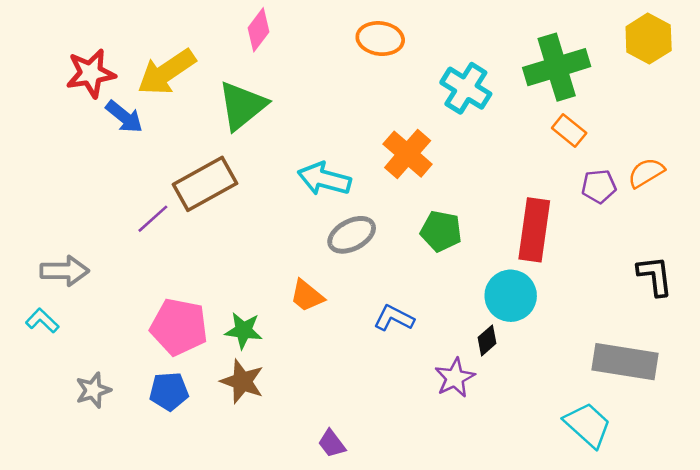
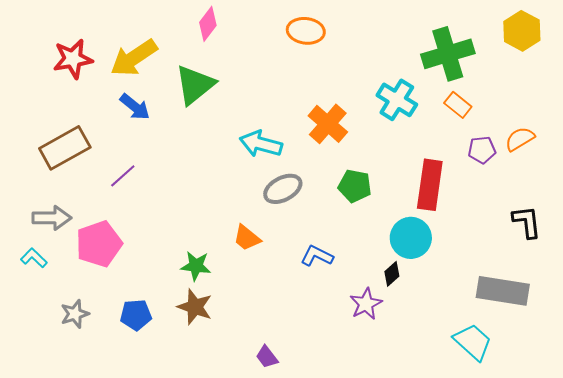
cyan cross: (466, 88) -> (397, 100), moved
blue arrow: (124, 117) -> (135, 107), moved
brown rectangle: (205, 184) -> (65, 148), moved
pink pentagon: (179, 327) -> (99, 244), moved, turned -30

